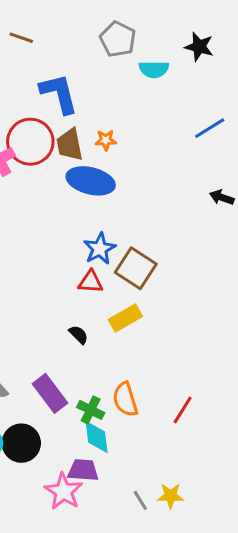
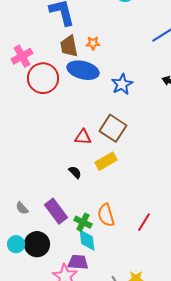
red circle: (30, 142) -> (43, 78), moved
blue star: (100, 249) -> (122, 84), moved

